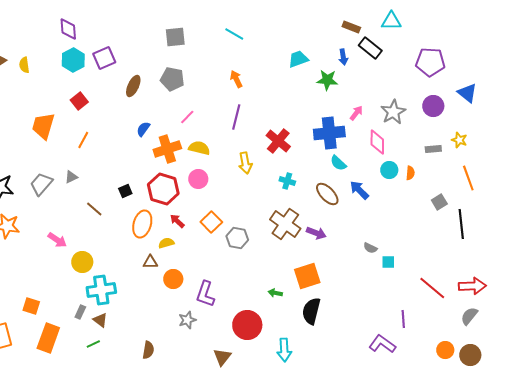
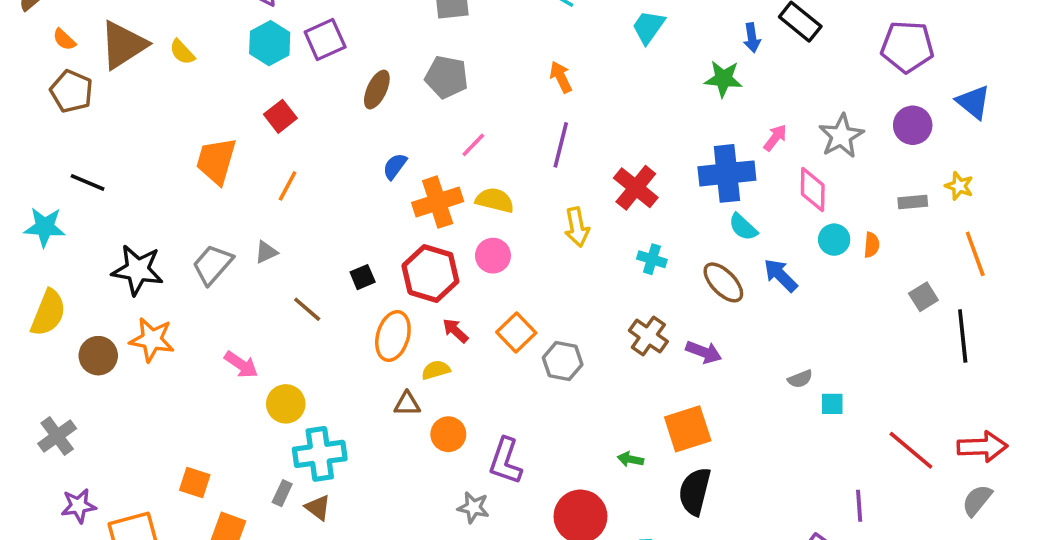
cyan trapezoid: (298, 59) -> (648, 27), moved, turned -35
yellow semicircle: (24, 65) -> (182, 52), turned -35
brown cross: (285, 224) -> (648, 336), size x0.7
gray semicircle: (370, 248) -> (800, 379), turned -48
gray star: (187, 320) -> (473, 507), turned 30

